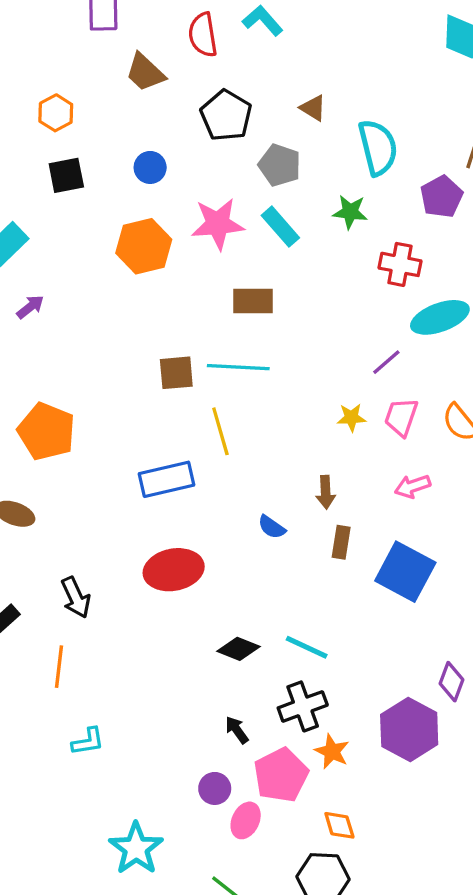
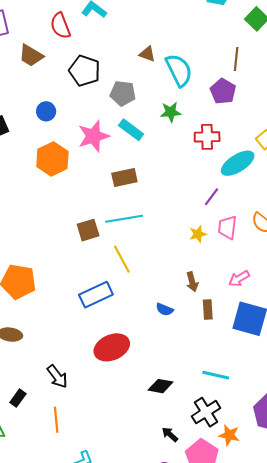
brown triangle: (313, 108) -> (147, 54), moved
pink arrow: (413, 486) -> (239, 279), moved
cyan line: (307, 647) -> (216, 375), moved

